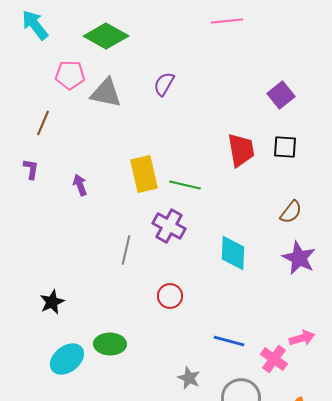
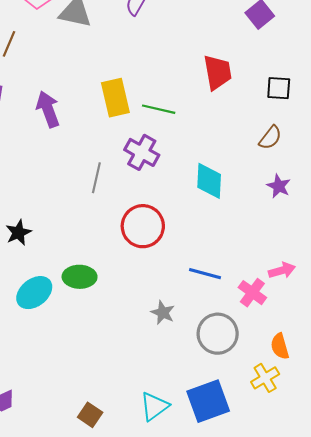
black square: (285, 147) -> (279, 88), moved
purple arrow: (80, 185) -> (48, 109), size x1.6
purple star: (299, 258) -> (279, 186), size x0.7
red circle: (170, 296) -> (143, 226), size x1.6

